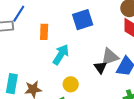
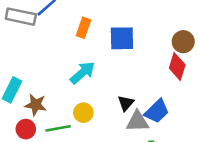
orange rectangle: (44, 32) -> (84, 28), moved
gray triangle: (110, 57) -> (137, 121), moved

